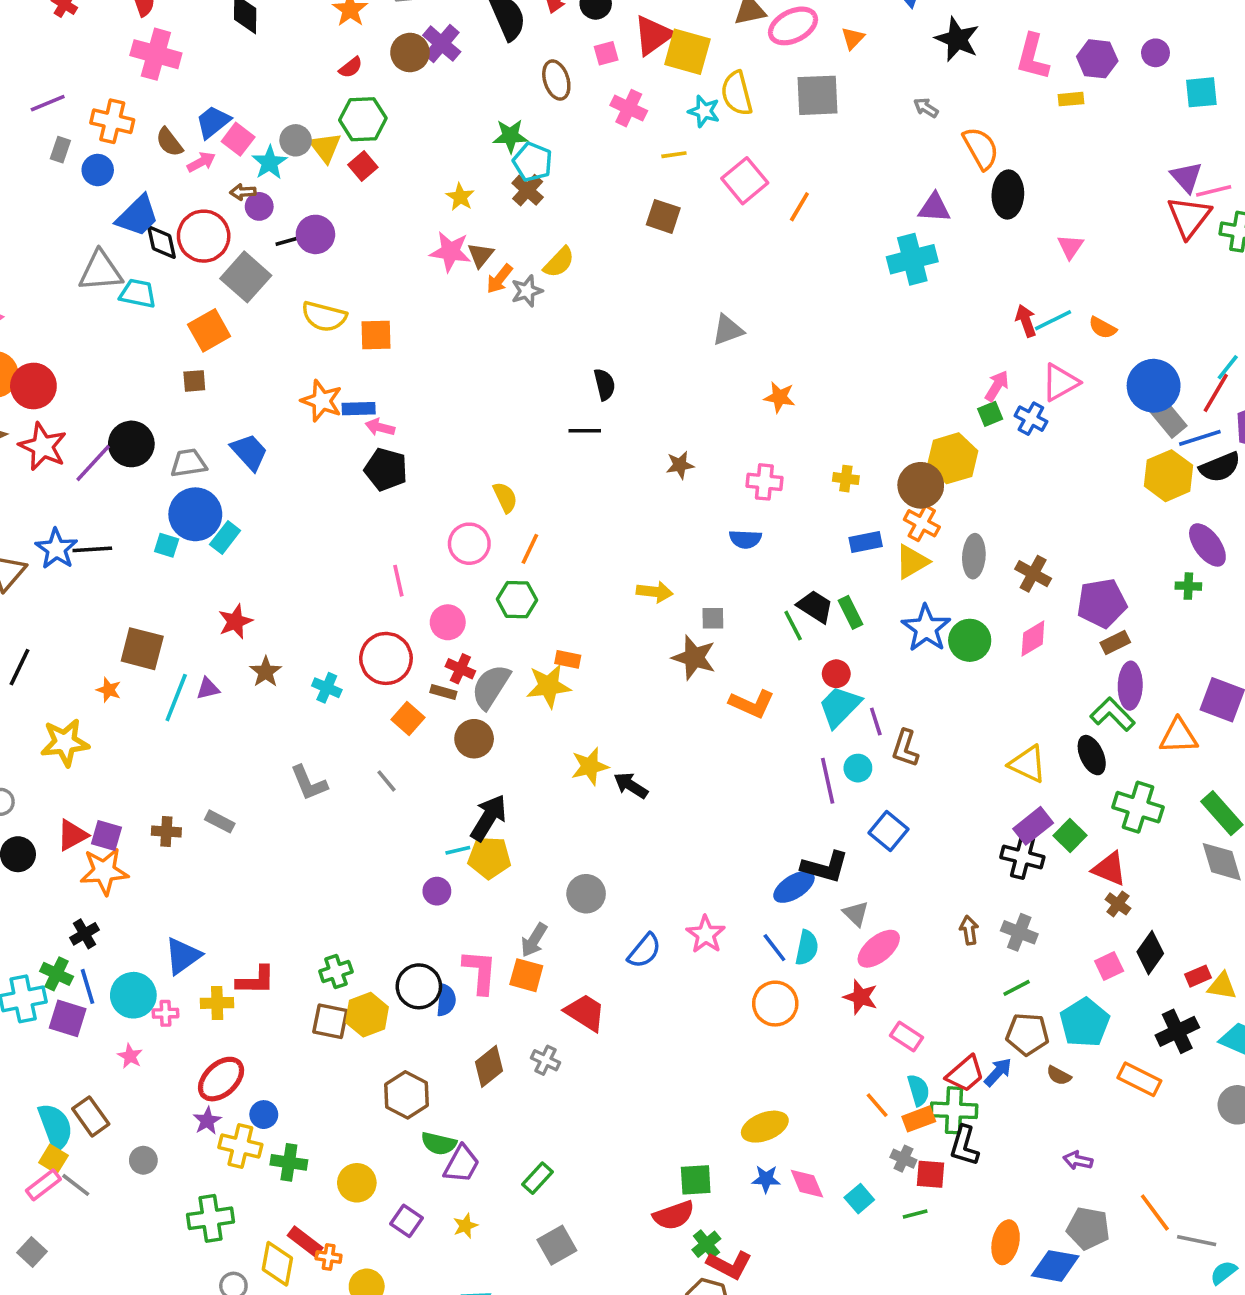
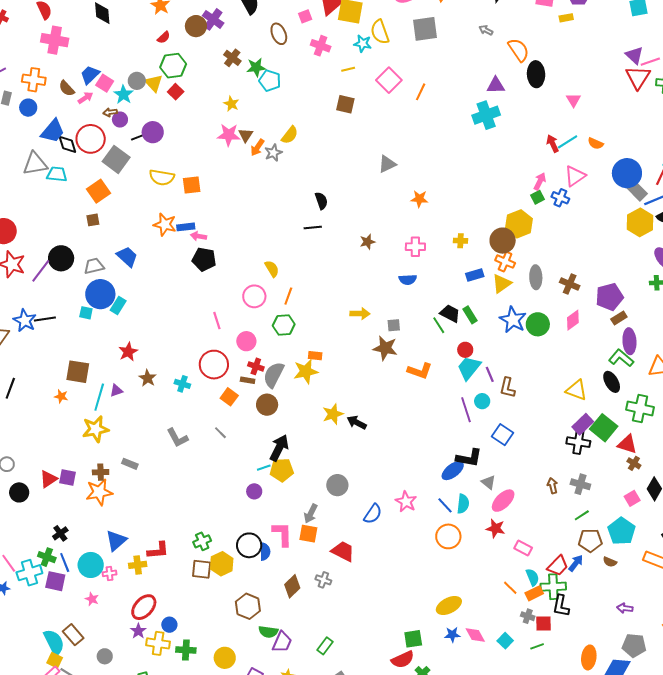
brown cross: (528, 190) -> (232, 58), moved
yellow star: (65, 743) -> (96, 429), moved
green square: (1070, 835) -> (604, 428), size x1.5
orange star: (104, 871) -> (99, 492), moved

